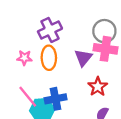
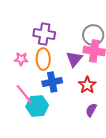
purple cross: (50, 30) -> (44, 34), turned 35
blue cross: (56, 99) -> (52, 82), moved

